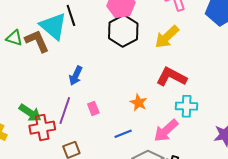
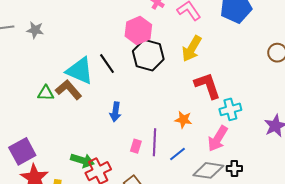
black line: (71, 15) -> (107, 64), moved
red L-shape: (171, 77) -> (207, 86), turned 60
pink rectangle: (93, 108) -> (136, 146), moved, turned 56
purple line: (65, 111) -> (154, 142), moved

